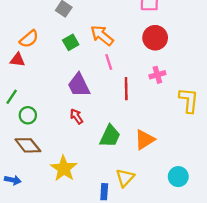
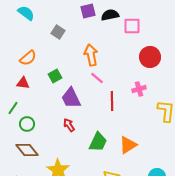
orange arrow: (102, 35) -> (91, 55), turned 40
red circle: (155, 38) -> (150, 57), moved
green square: (71, 42) -> (55, 76), moved
red triangle: (17, 60) -> (23, 83), moved
pink line: (109, 62) -> (97, 78), turned -32

